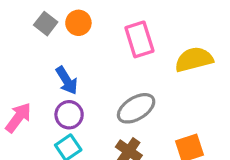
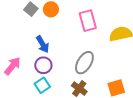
gray ellipse: (136, 108) -> (84, 63), turned -30

